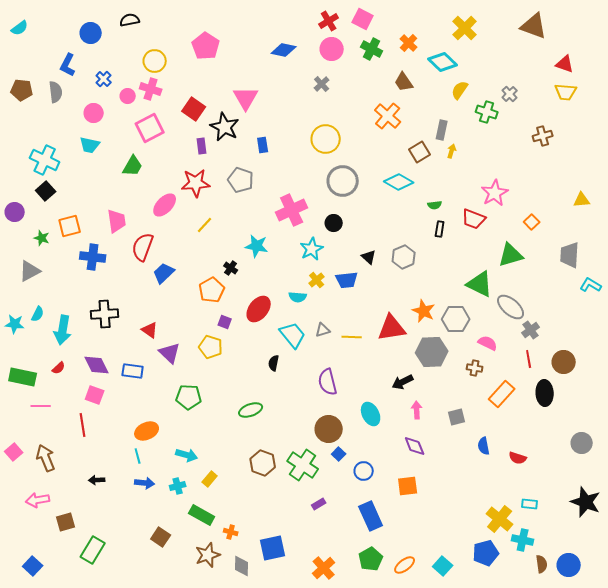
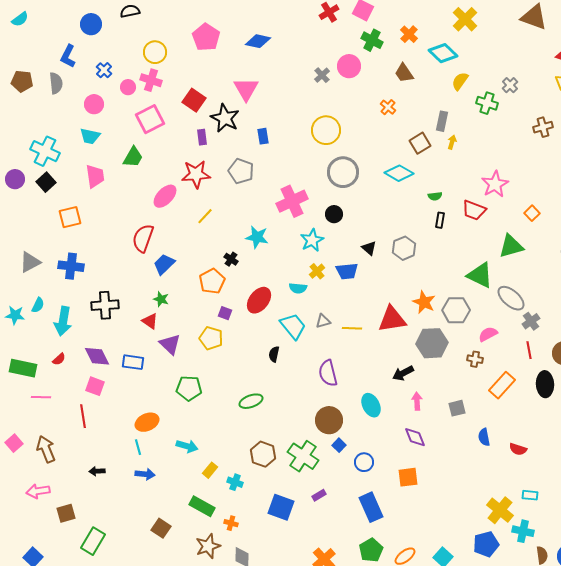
pink circle: (332, 49) -> (349, 66), moved
blue diamond: (284, 50) -> (258, 41), moved
orange cross: (388, 116) -> (388, 107), size x0.6
purple circle: (15, 212) -> (15, 179), moved
pink trapezoid: (117, 221) -> (95, 176), moved
green star: (42, 238) -> (161, 299), moved
blue cross: (93, 257) -> (71, 266), moved
pink semicircle: (488, 343) -> (488, 334), turned -54
cyan cross: (178, 486) -> (235, 482), moved, turned 35
blue square: (273, 548) -> (281, 507), moved, turned 32

